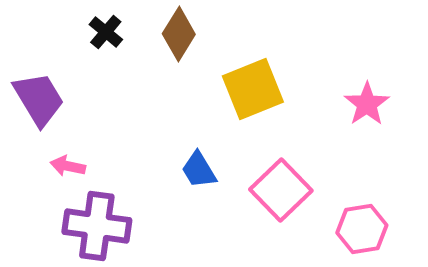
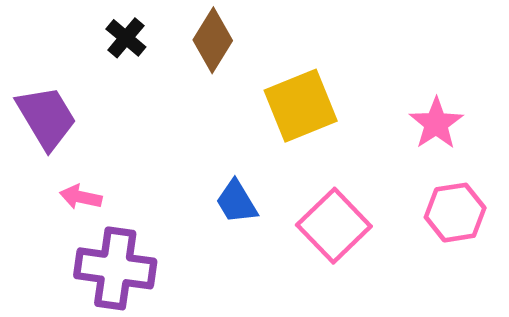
pink hexagon: (362, 229) -> (455, 213), moved

